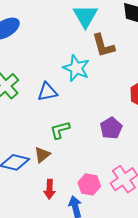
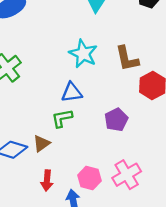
brown L-shape: (103, 45) -> (127, 59), moved
blue triangle: (47, 92) -> (72, 92), moved

